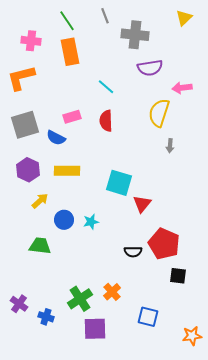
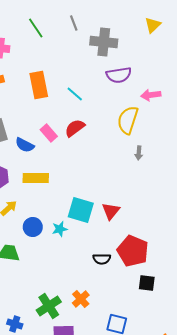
orange rectangle: (70, 52) -> (39, 85), moved
pink rectangle: (72, 117) -> (49, 133), moved, turned 66
red semicircle: (106, 121) -> (75, 128), turned 55
cyan square: (119, 183) -> (81, 210), moved

